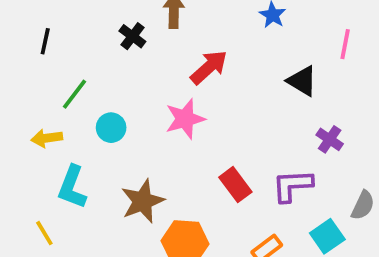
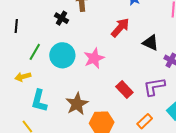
red arrow: (209, 67) -> (120, 28), moved
black triangle: (302, 81) -> (151, 43), moved
cyan circle: (111, 128) -> (62, 55), moved, size x1.6

